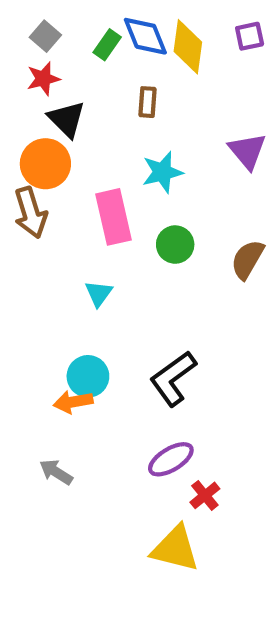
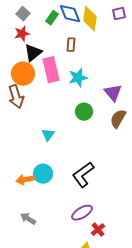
black triangle: (67, 119) -> (33, 53), turned 36
purple triangle: (247, 151) -> (113, 93), moved
pink rectangle: (113, 217) -> (51, 70), moved
orange arrow: (73, 402) -> (25, 180), moved

